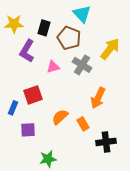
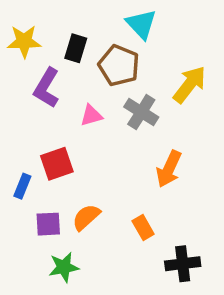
orange semicircle: (60, 117) -> (86, 217), moved
orange rectangle: (83, 124) -> (143, 228), moved
black cross: (106, 142) -> (183, 264), moved
green star: (48, 159) -> (64, 267), moved

